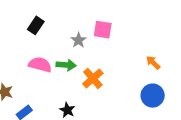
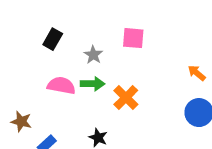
gray star: (79, 40) -> (93, 55), moved

